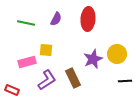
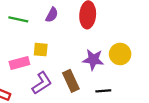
purple star: (93, 59) -> (93, 60), turned 30
black line: (125, 81) -> (103, 91), moved

